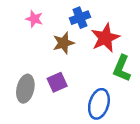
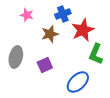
gray ellipse: (25, 89) -> (16, 57), moved
blue ellipse: (99, 104) -> (78, 82), turned 30

